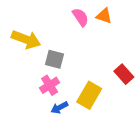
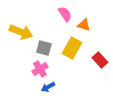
orange triangle: (104, 16) -> (84, 25), moved
yellow rectangle: (89, 95) -> (72, 48), moved

